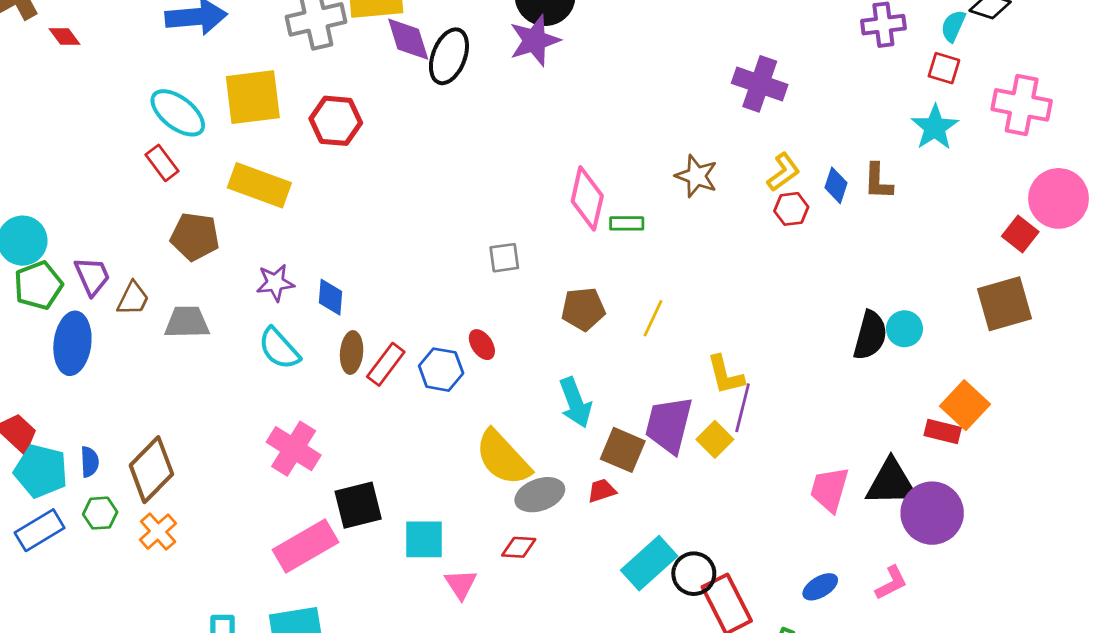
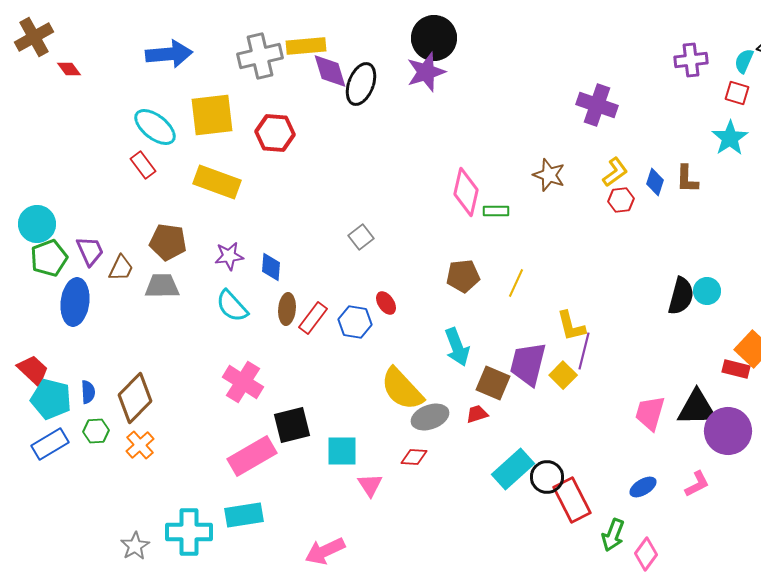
brown pentagon: (195, 237) -> (168, 242), moved
gray square: (504, 258) -> (361, 237), moved, turned -30

